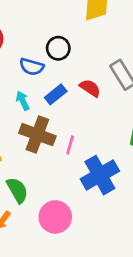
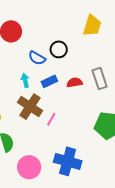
red semicircle: (90, 88) -> (75, 82), turned -56
blue cross: (100, 175) -> (68, 161), moved, turned 32

